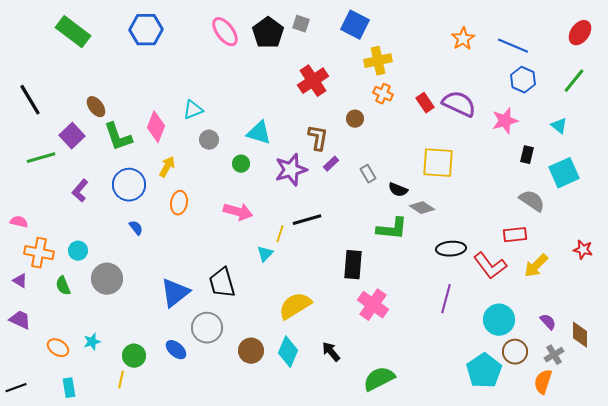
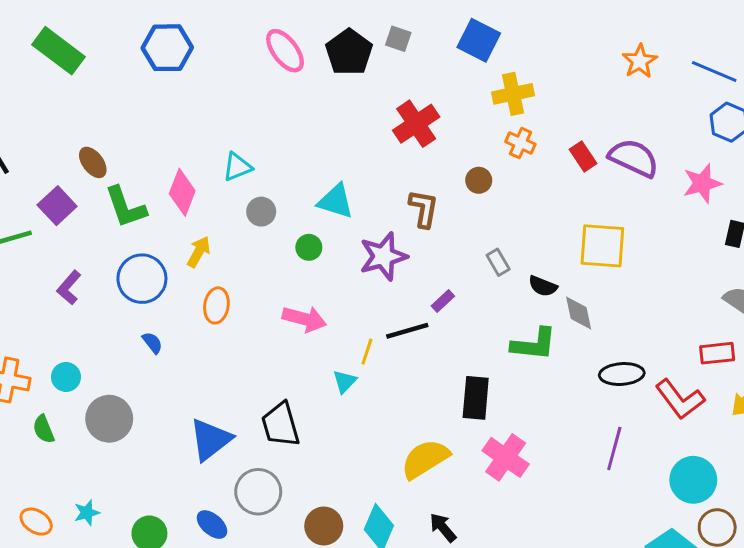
purple rectangle: (331, 164) -> (443, 301), moved
gray diamond: (422, 208) -> (579, 313), turned 45
yellow semicircle: (295, 306) -> (425, 459), moved

